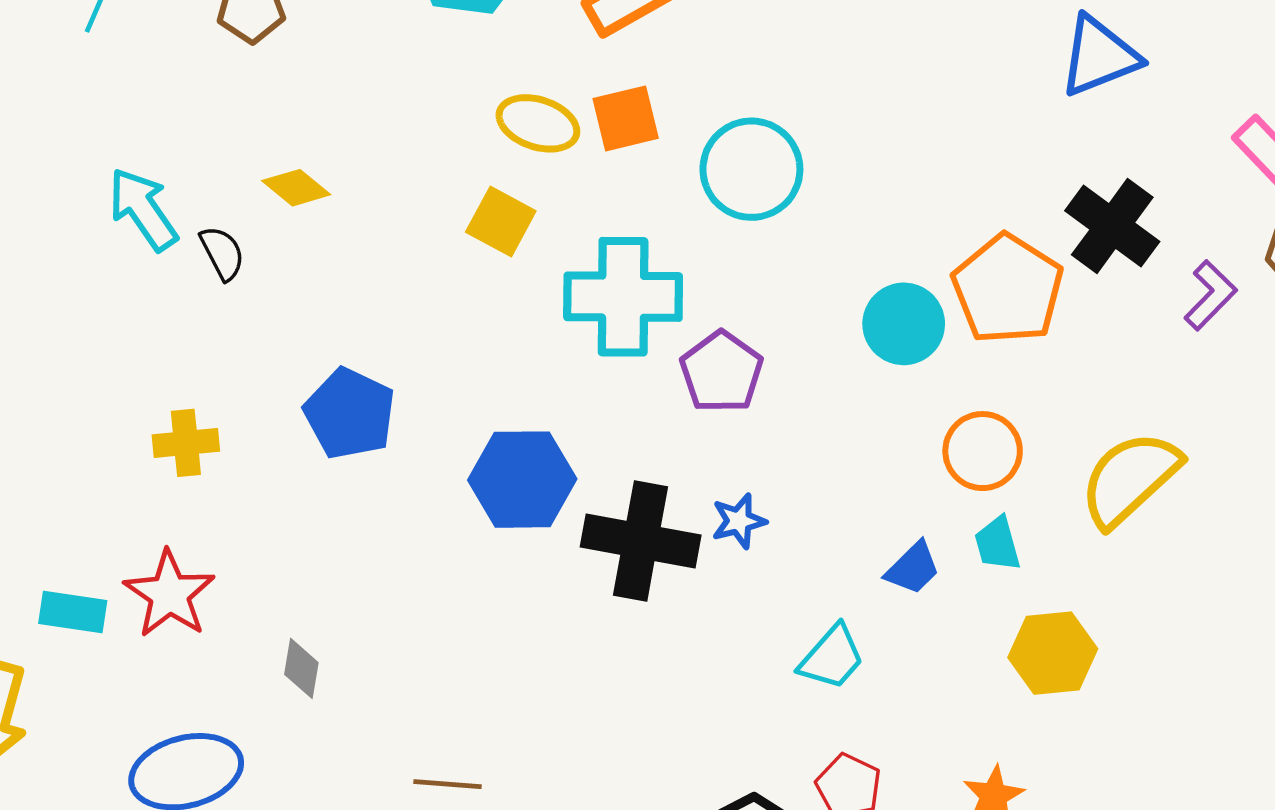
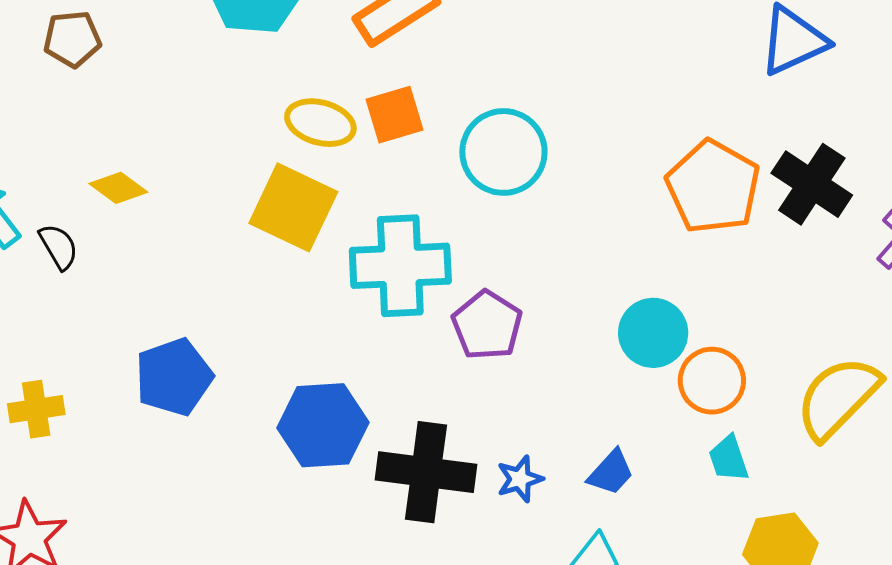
yellow square: (501, 221) -> (293, 207), size x1.5
orange pentagon: (1008, 289) -> (713, 187), moved
cyan circle: (904, 324) -> (653, 333), moved
blue pentagon: (350, 414) -> (174, 377), turned 30
blue star: (739, 521) -> (520, 479), moved
blue trapezoid: (913, 568) -> (611, 473), moved

